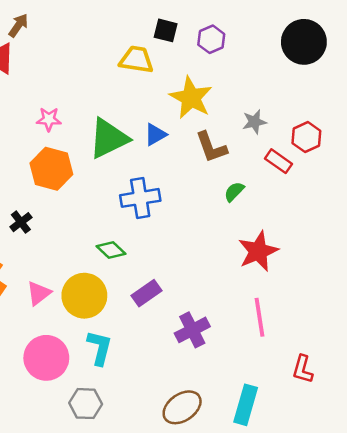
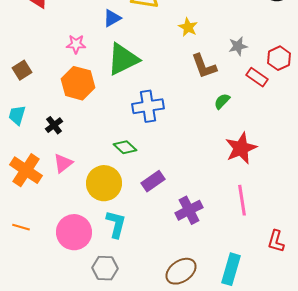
yellow star: (191, 98) -> (188, 27), size x0.6
blue triangle: (155, 135) -> (112, 18), moved
pink triangle: (39, 293) -> (63, 163), moved

